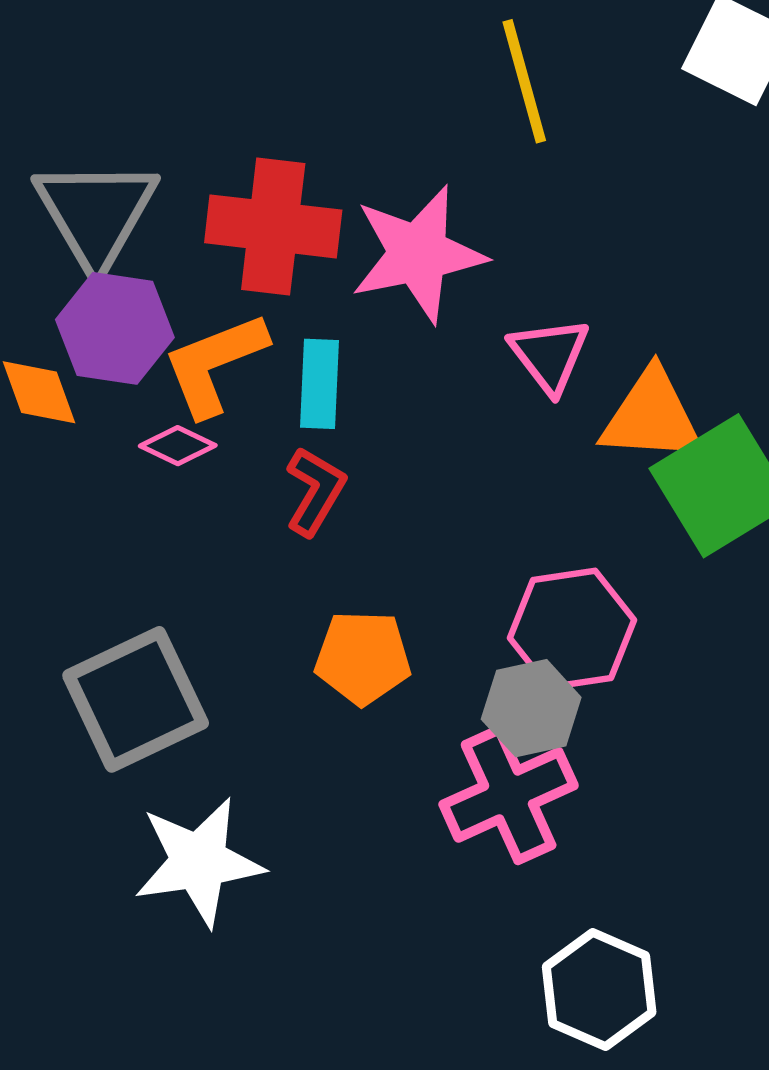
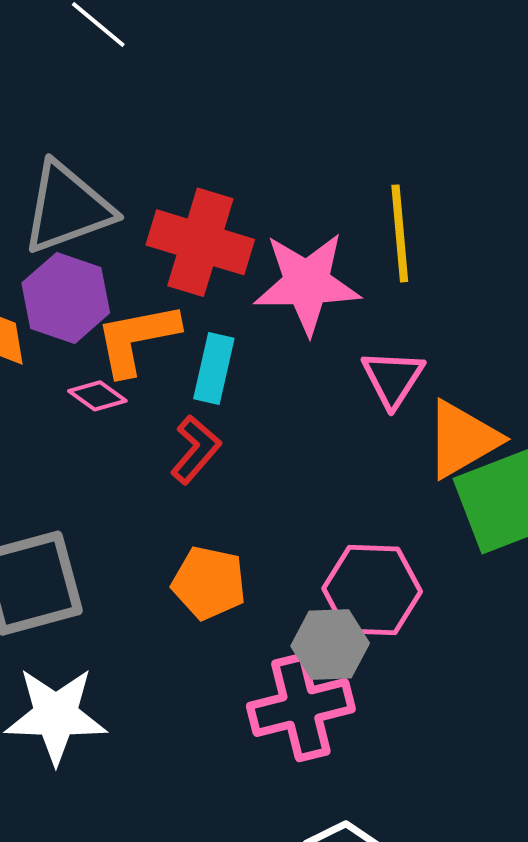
yellow line: (524, 81) -> (400, 233), moved
gray triangle: (96, 213) -> (67, 208), turned 30
orange triangle: (652, 416) -> (462, 439), turned -44

